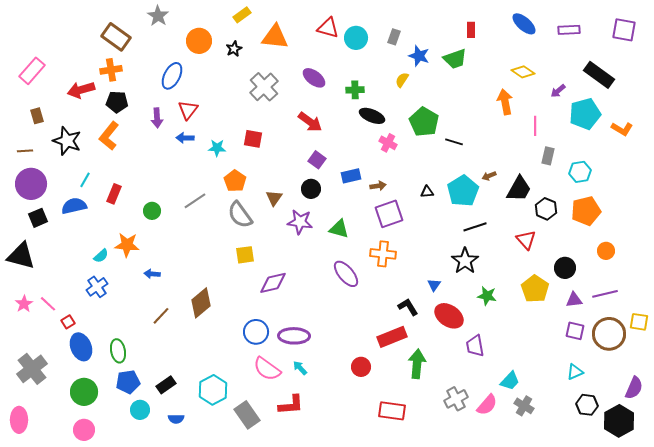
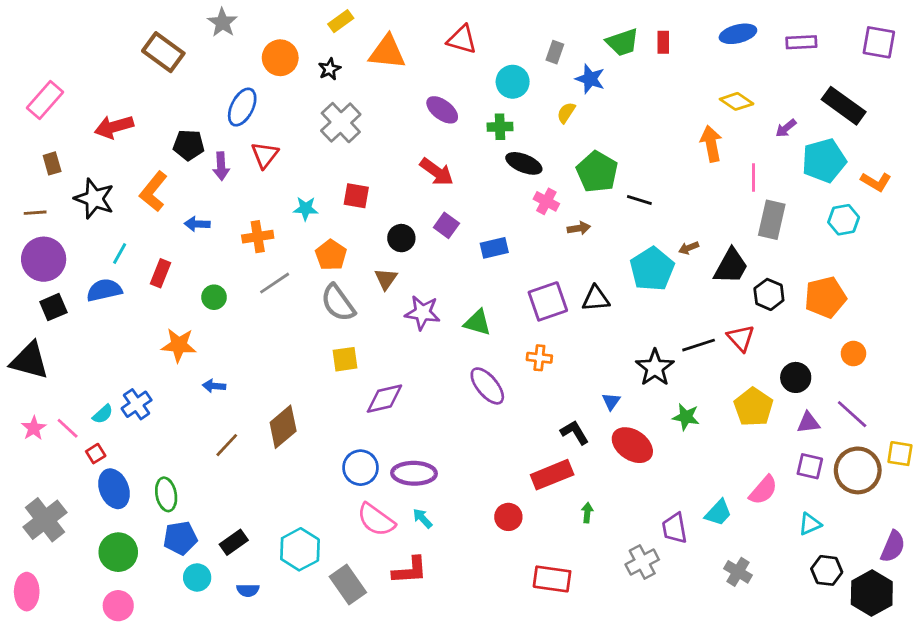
blue ellipse: (524, 24) -> (738, 34), turned -55
cyan circle: (356, 38) -> (513, 82), moved
green trapezoid: (455, 59) -> (622, 42), moved
orange cross: (111, 70) -> (258, 237), moved
gray cross: (264, 87) -> (341, 123), moved
black pentagon: (117, 102) -> (189, 145), moved
blue arrow: (185, 138) -> (197, 224), moved
gray rectangle: (548, 156) -> (772, 220), size x1.5
cyan hexagon: (580, 172) -> (844, 220), moved
brown arrow: (378, 186) -> (579, 228), moved
black circle: (311, 189) -> (401, 238), moved
black triangle: (427, 192) -> (596, 299), moved, size x1.5
black line: (475, 227) -> (699, 345), moved
orange cross: (383, 254) -> (539, 358), size x0.7
cyan semicircle: (101, 256) -> (103, 414), moved
purple line: (605, 294) -> (852, 414), turned 55
purple trapezoid: (475, 346) -> (675, 528), moved
green arrow: (417, 364) -> (587, 513), size x0.5
cyan trapezoid: (510, 381) -> (718, 513), moved
pink semicircle: (487, 405) -> (763, 490), moved

